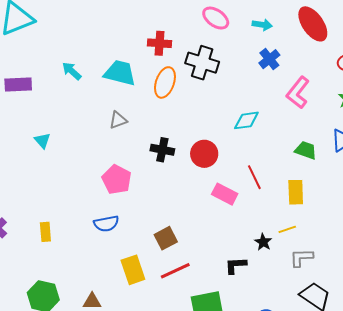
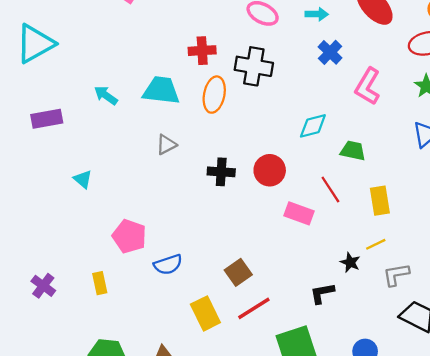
green trapezoid: (306, 150) -> (353, 151), moved
pink pentagon: (117, 180) -> (129, 236), moved

